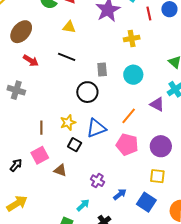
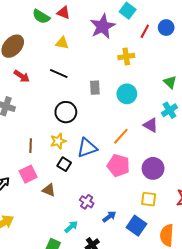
red line: (149, 13) -> (145, 31), turned 40
black circle: (87, 92) -> (66, 112), moved

